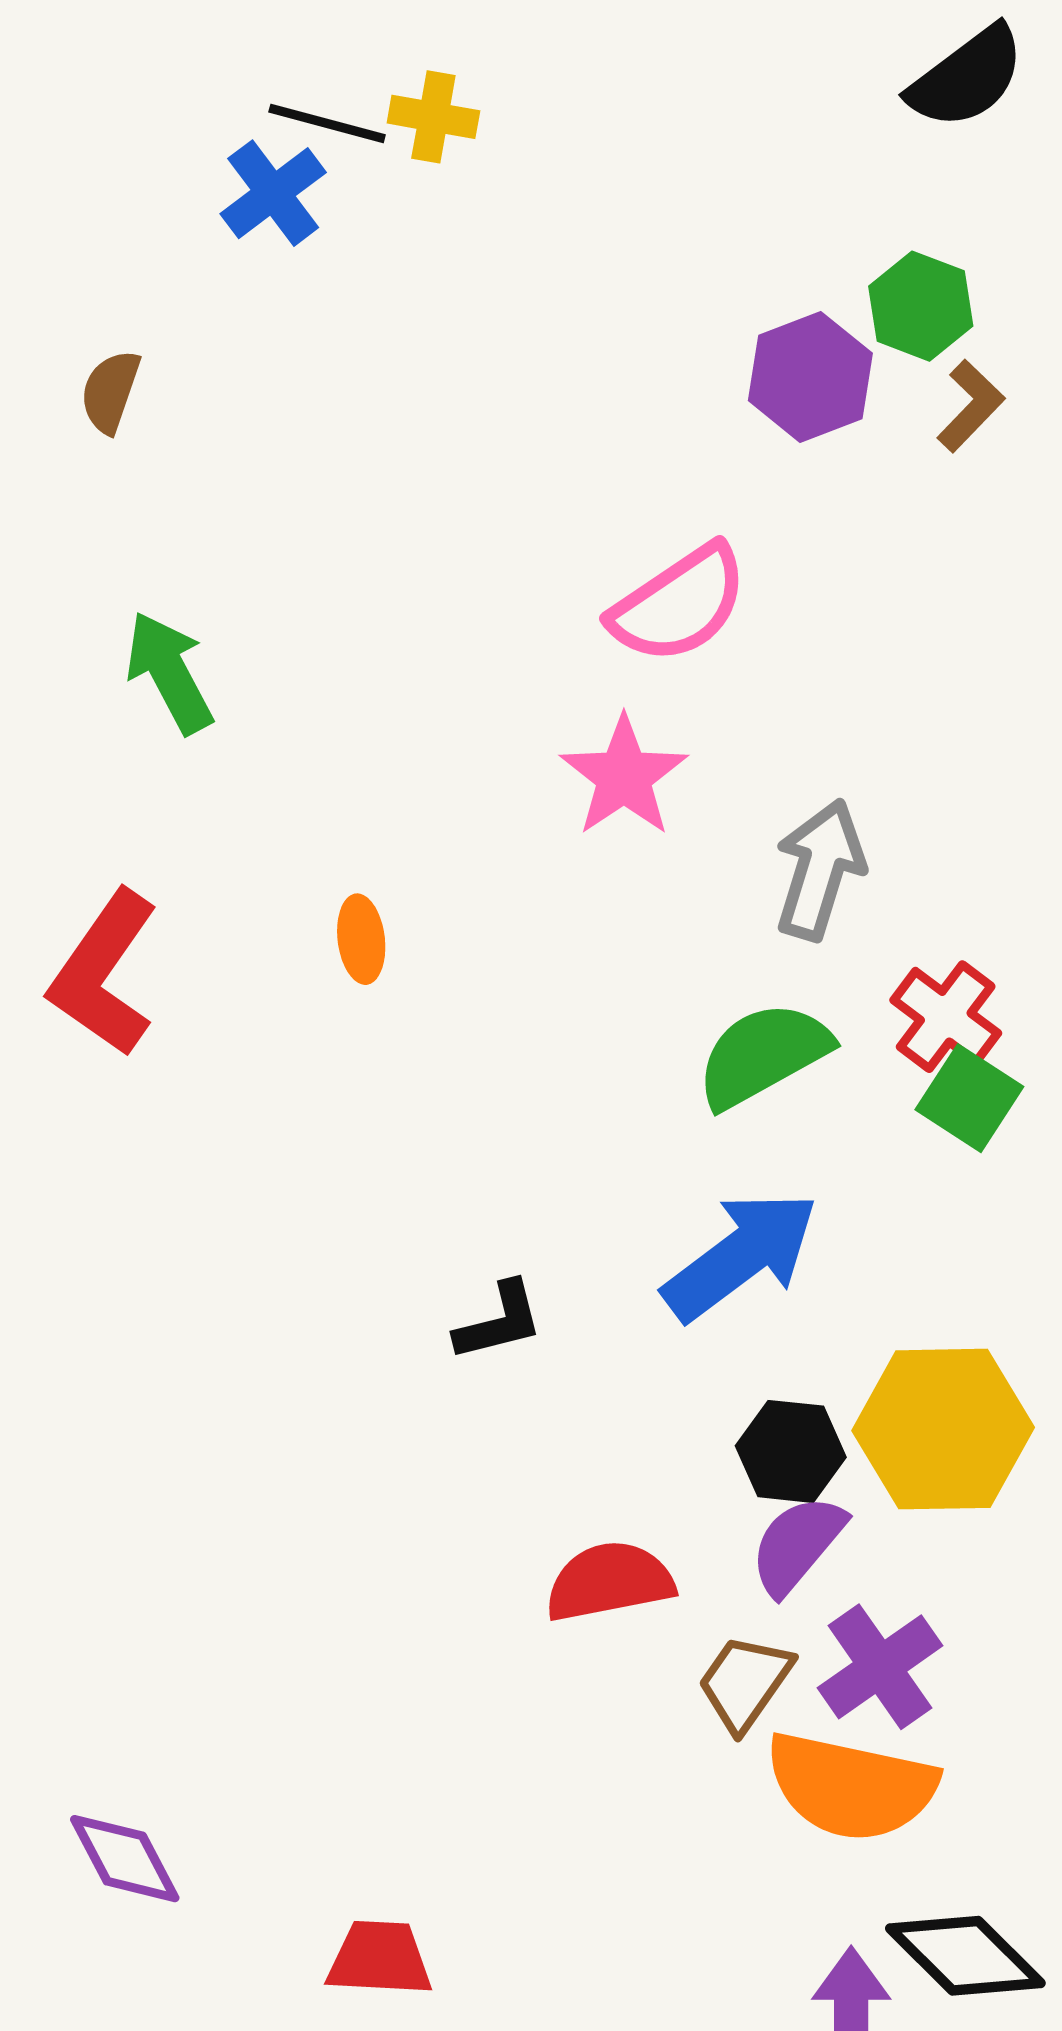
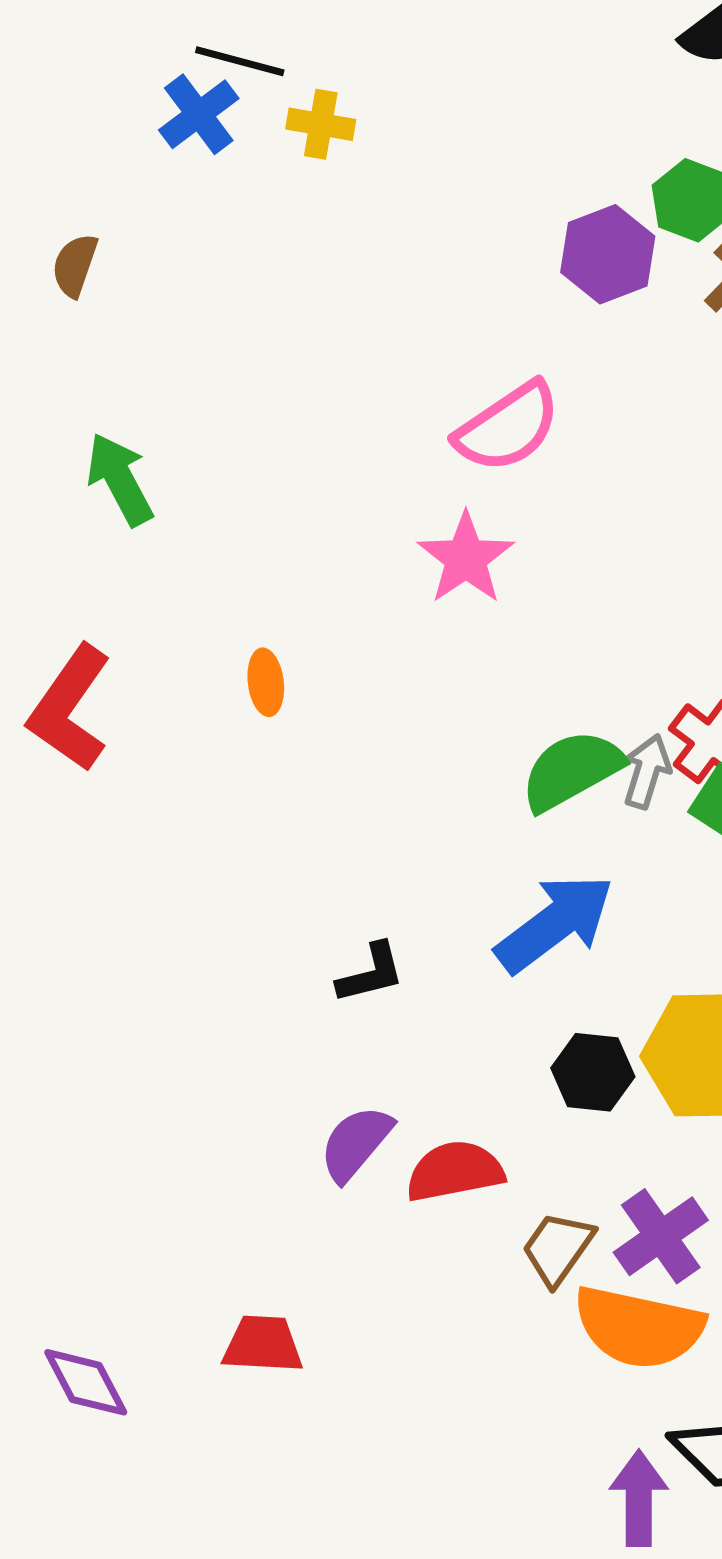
yellow cross: (433, 117) -> (321, 124), moved
gray arrow: (820, 870) -> (647, 771), moved, size x0.7
purple semicircle: (797, 1545) -> (356, 1143), moved
red trapezoid: (380, 1958) -> (263, 1344), moved

